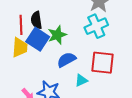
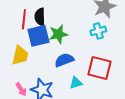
cyan cross: (96, 26) -> (98, 31), size x0.7
blue square: (38, 39) -> (38, 36), turned 35
yellow trapezoid: (20, 47) -> (20, 55), moved

